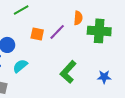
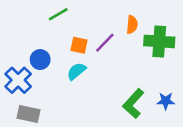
cyan semicircle: (20, 66) -> (76, 71), moved
green L-shape: (68, 72) -> (133, 104), moved

